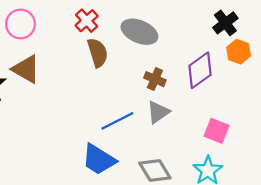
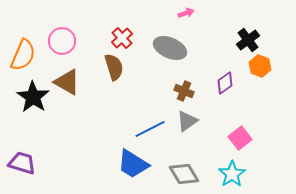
brown semicircle: (98, 53) -> (114, 67), moved
purple diamond: (200, 70) -> (225, 83), size x0.7
pink square: (217, 131) -> (240, 138), turned 30

